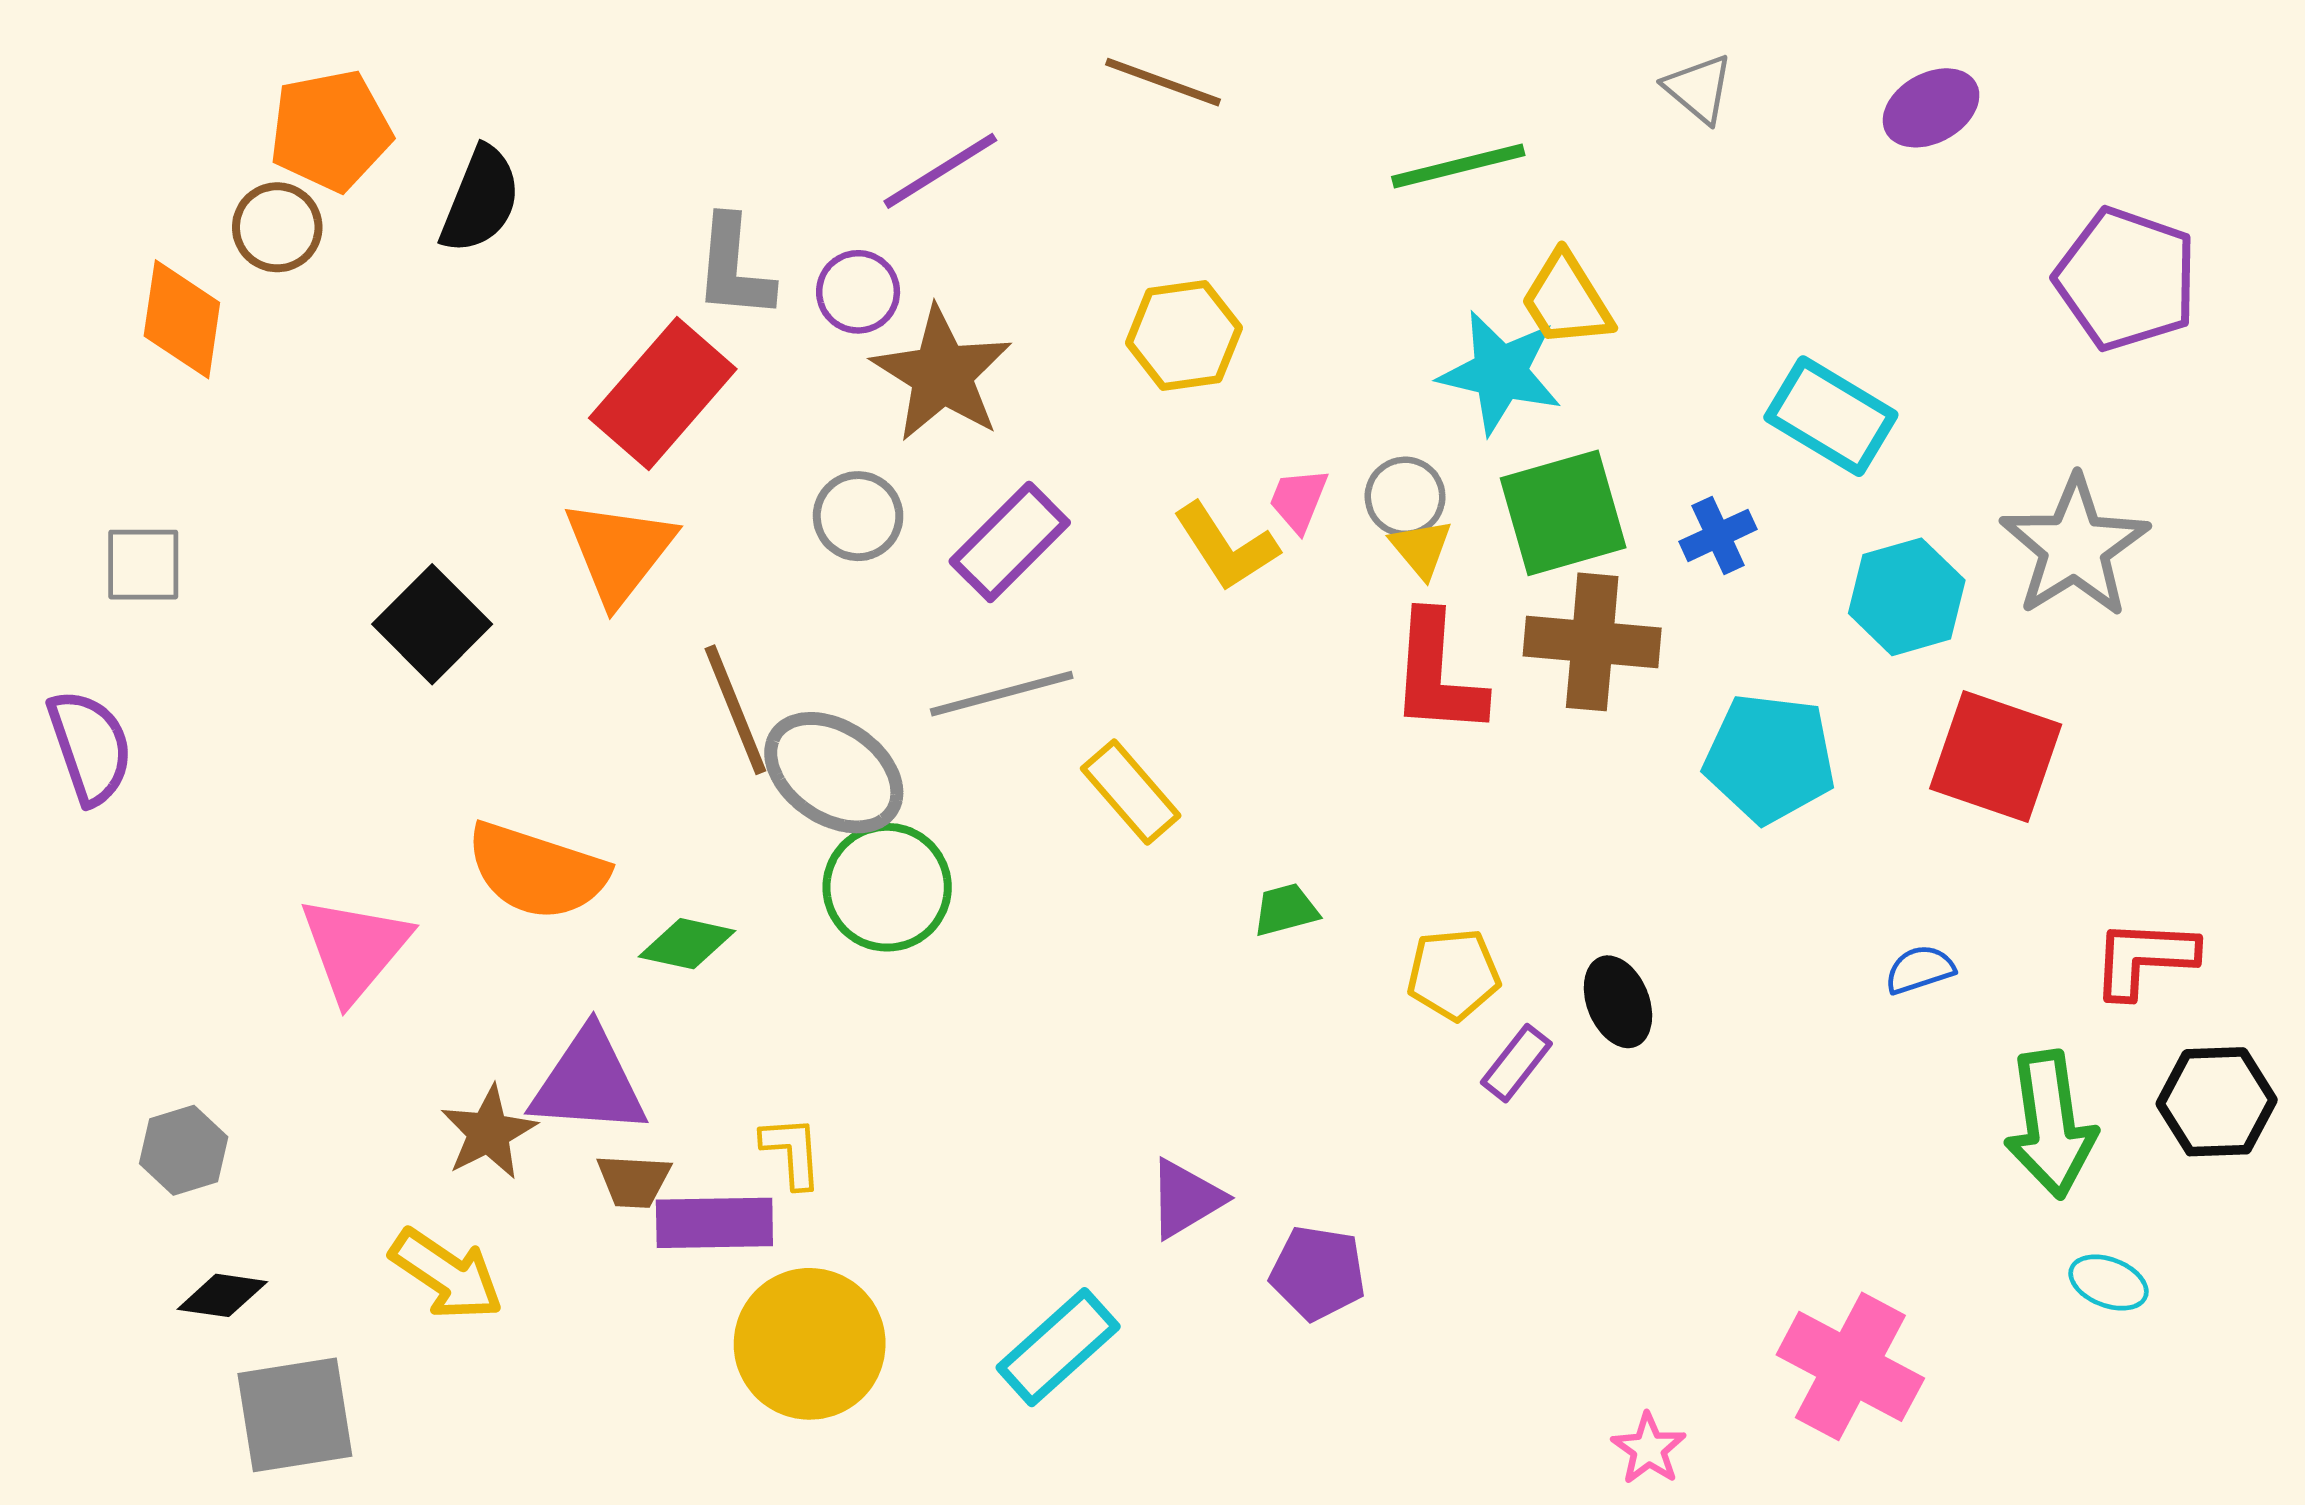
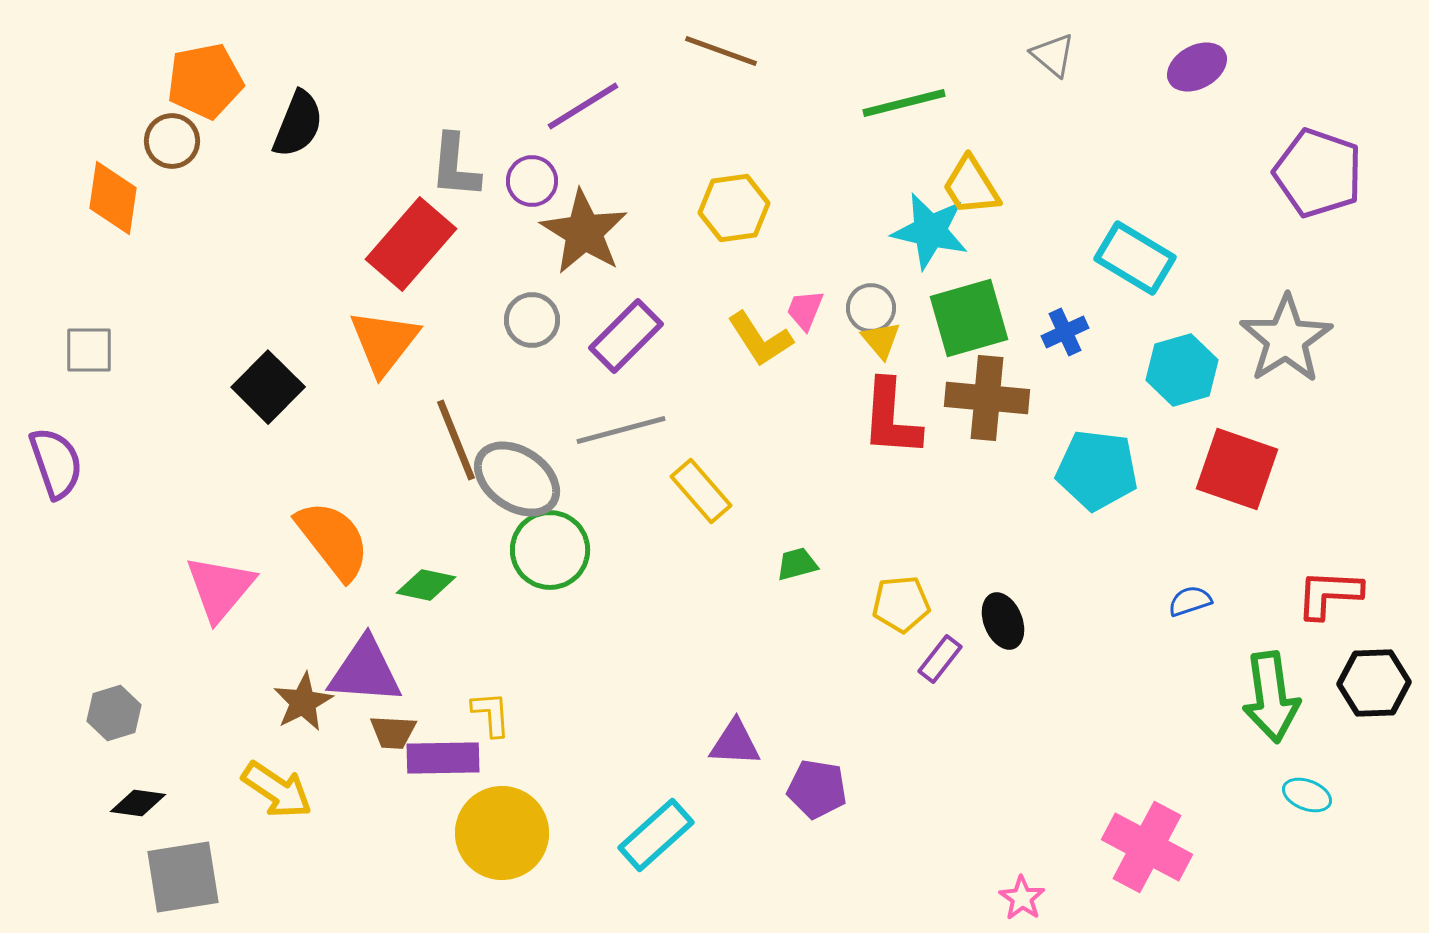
orange semicircle: (537, 871) -> (333, 540), turned -146
purple triangle: (1186, 1199) -> (735, 743), turned 34

